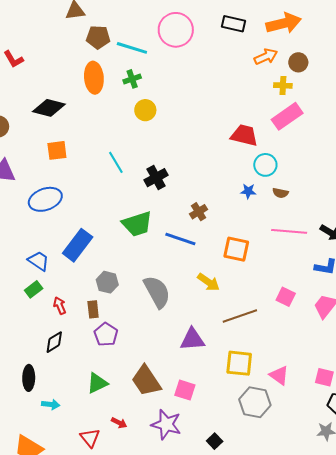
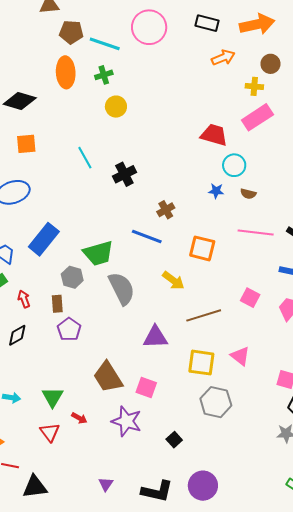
orange arrow: (266, 57) -> (223, 58), moved
green trapezoid: (137, 224) -> (98, 253), moved
pink triangle: (279, 375) -> (240, 356), moved
green triangle: (97, 383) -> (53, 397), moved, turned -35

